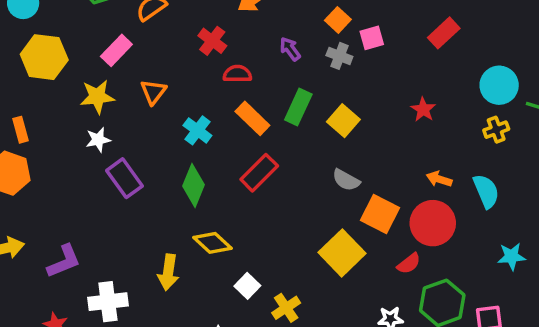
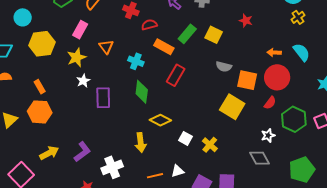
green rectangle: (298, 107) -> (187, 34), turned 30
red star: (423, 109) -> (246, 21), moved
purple rectangle: (124, 178) -> (103, 98), turned 50

